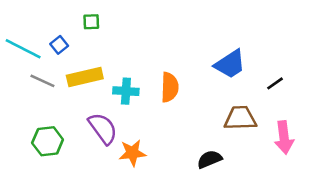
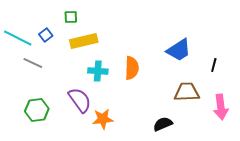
yellow rectangle: (85, 77) -> (84, 41), moved
black line: (275, 83) -> (214, 65), turned -40

